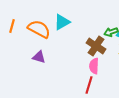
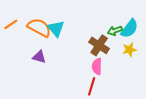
cyan triangle: (62, 22) -> (56, 29), moved, turned -42
orange line: (12, 26) -> (11, 24), turned 40

